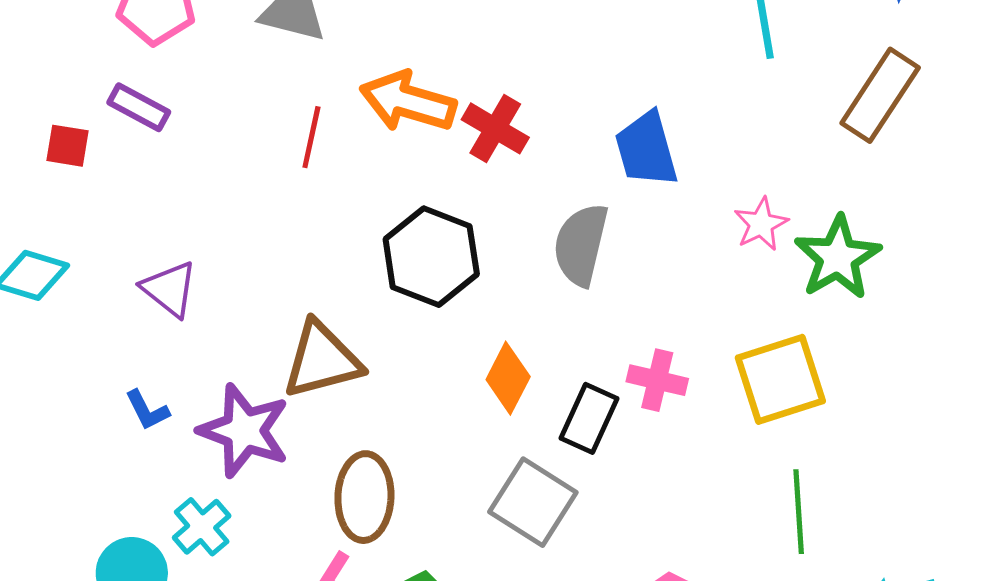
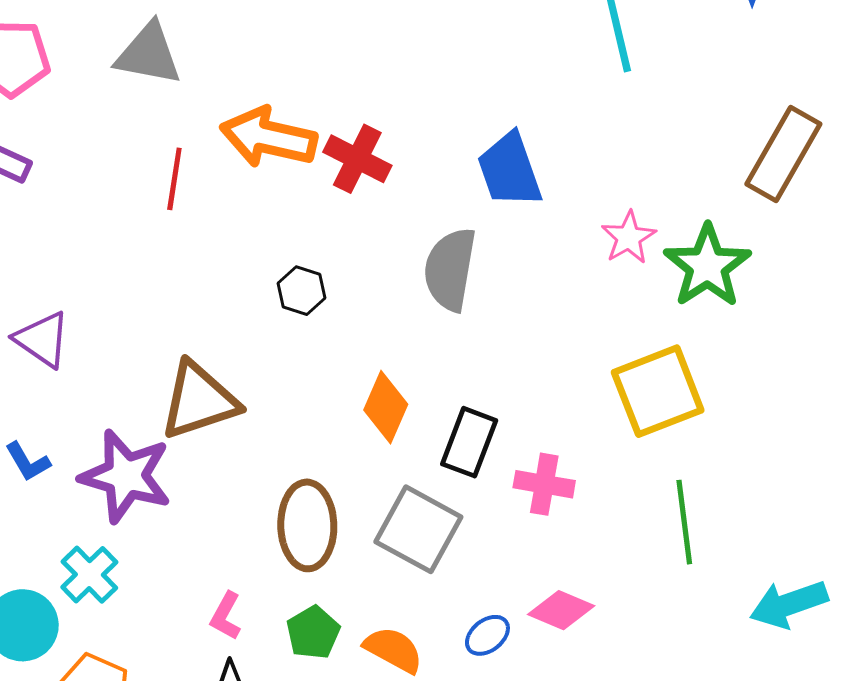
brown rectangle: (880, 95) -> (783, 154), moved
black hexagon: (431, 257) -> (302, 291), size x0.5
pink cross: (657, 380) -> (544, 484), moved
brown ellipse: (364, 497) -> (307, 525), moved

